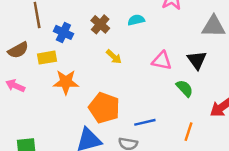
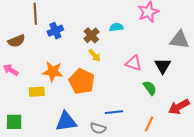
brown cross: (100, 24) -> (91, 35), moved
blue cross: (63, 32) -> (55, 31), turned 35
yellow rectangle: (47, 58) -> (37, 92), moved
orange pentagon: (104, 108) -> (82, 81), moved

